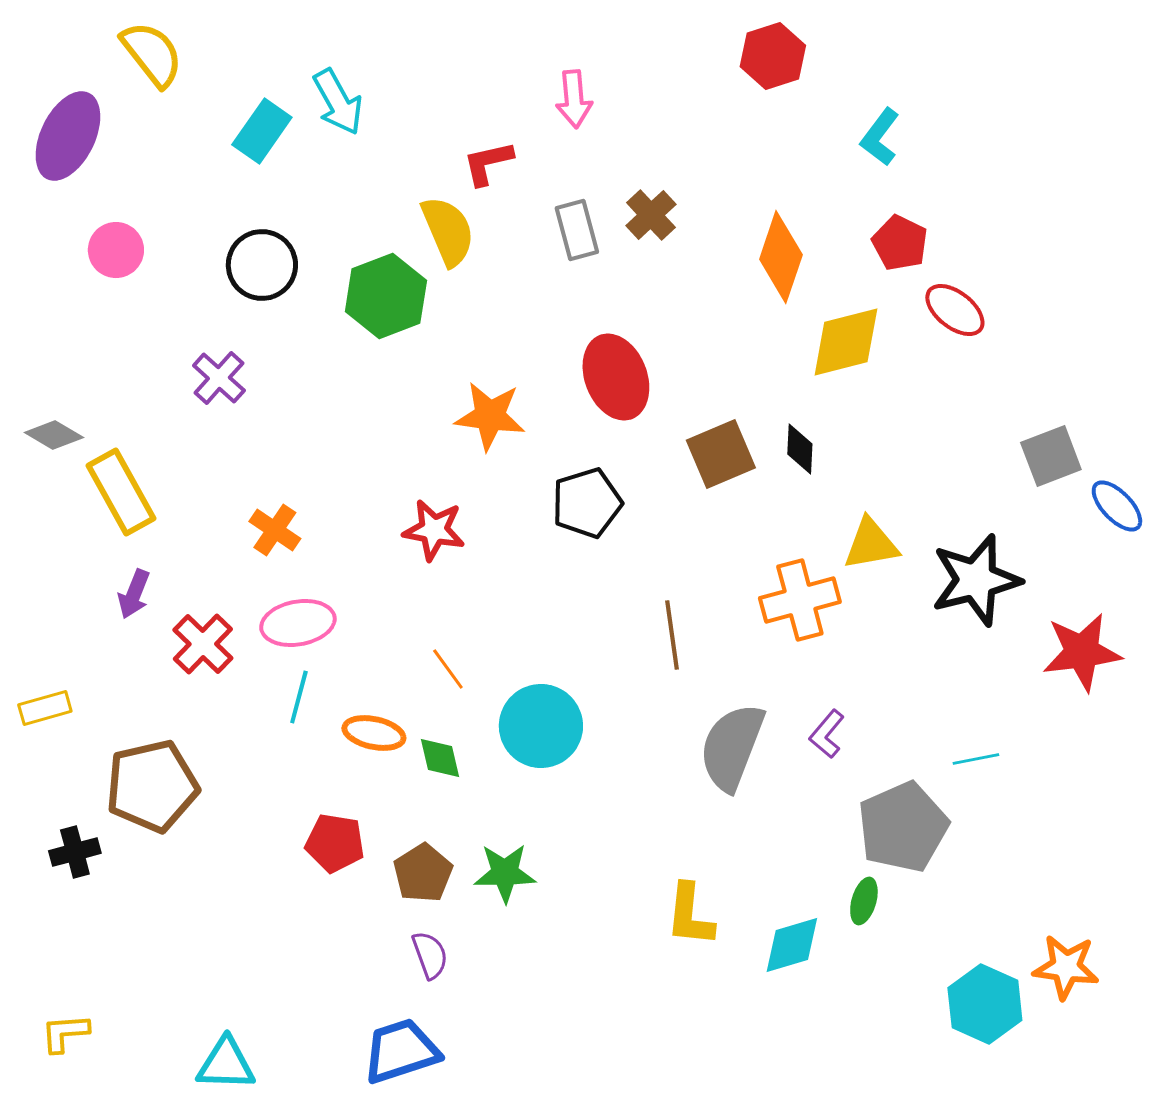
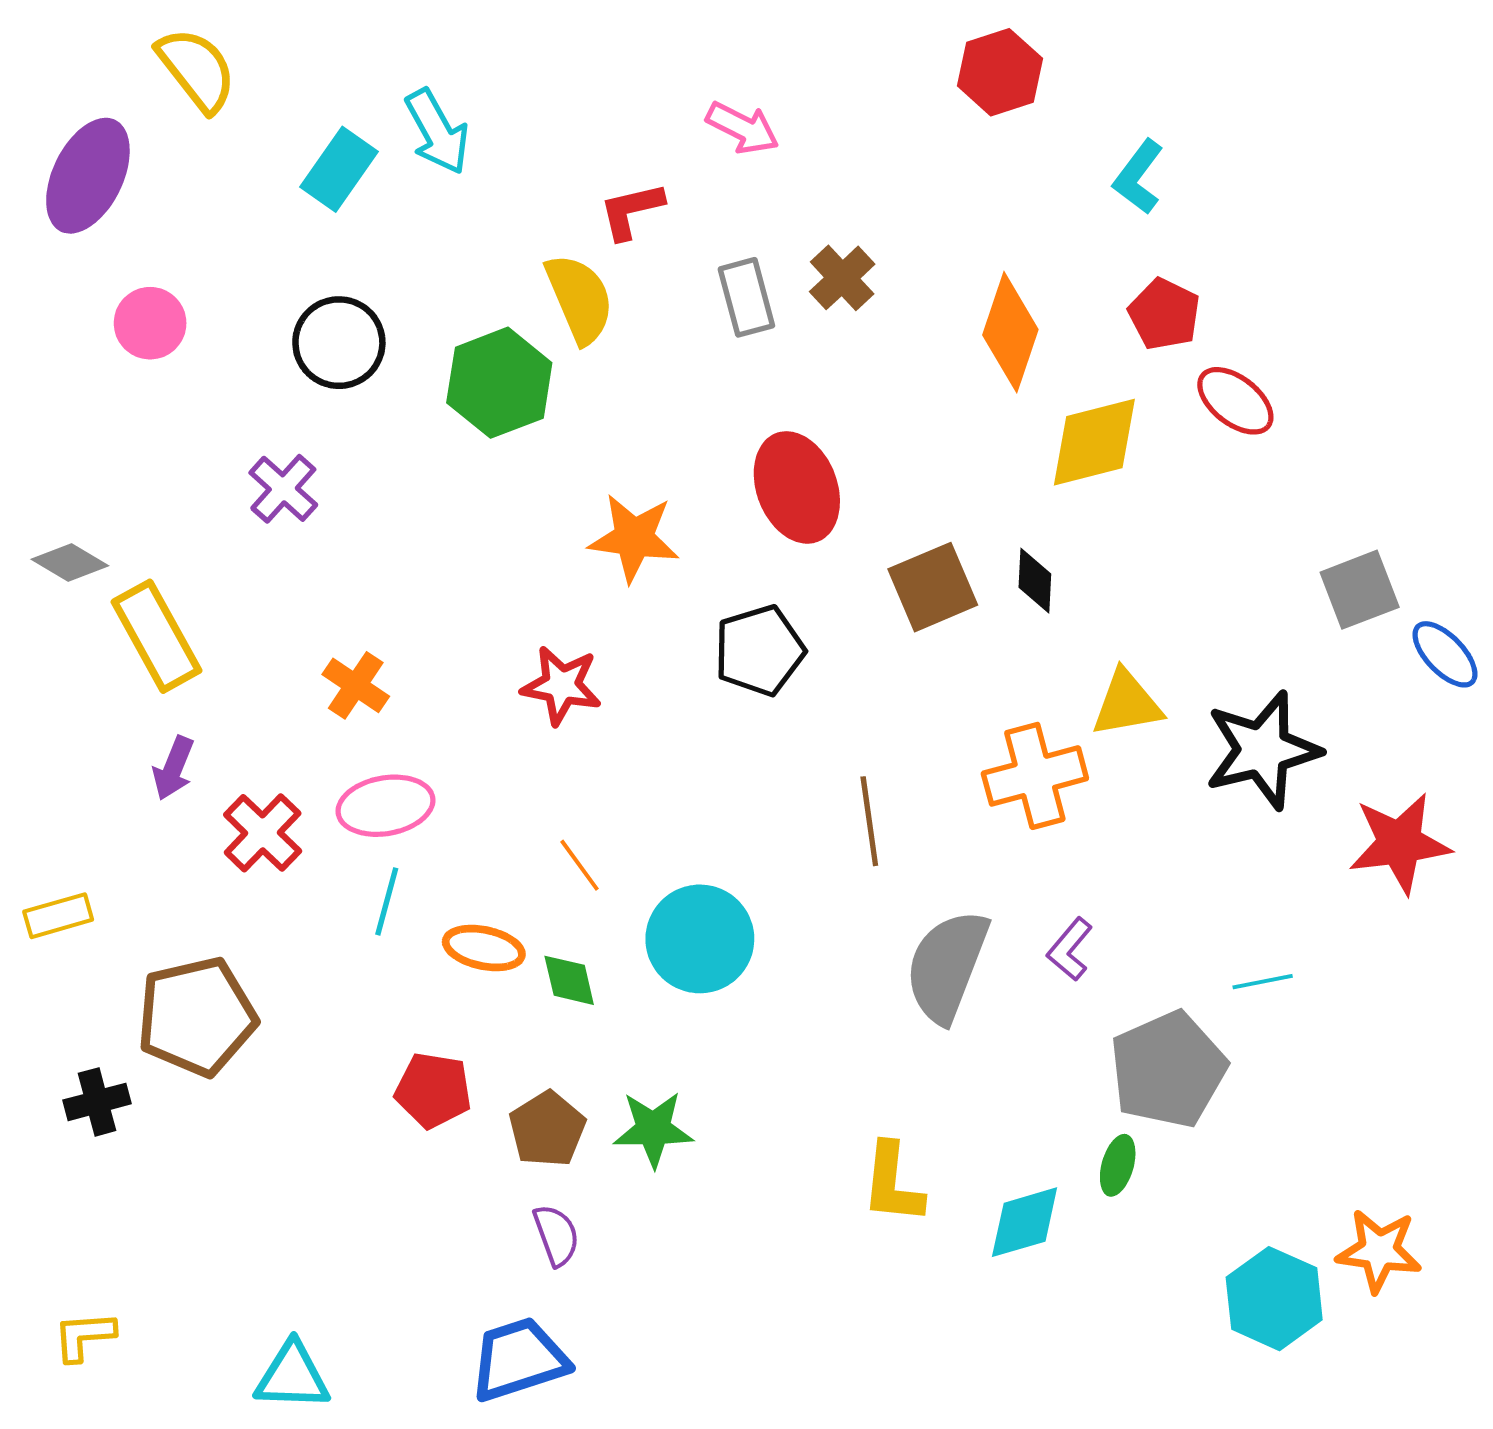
pink arrow: (574, 99) -> (743, 128), turned -58

